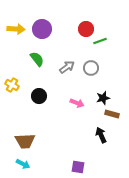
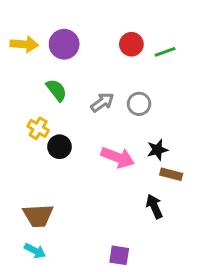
green line: (100, 41) -> (165, 52), moved
yellow cross: (12, 85) -> (38, 128), moved
pink arrow: (77, 103) -> (118, 157), size x1.5

